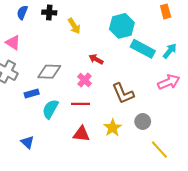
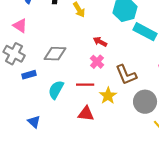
pink cross: (85, 80) -> (97, 62), moved
blue rectangle: (32, 93) -> (29, 75), moved
gray circle: (143, 121) -> (145, 102), size x1.5
yellow star: (113, 128) -> (108, 96), moved

